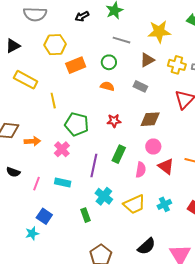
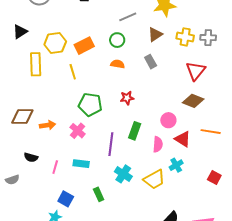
gray line: (121, 40) -> (128, 17), turned -36
yellow hexagon: (55, 45) -> (55, 43), moved
yellow rectangle: (26, 80) -> (36, 64), turned 65
gray rectangle: (140, 86) -> (151, 62), turned 40
yellow line: (53, 101) -> (73, 72), moved
brown diamond: (150, 119) -> (193, 101), moved, turned 30
cyan cross: (164, 204) -> (176, 165), moved
green rectangle: (85, 215) -> (99, 194), moved

